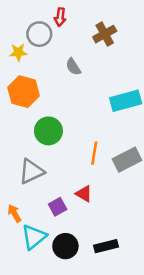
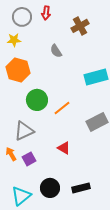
gray circle: (39, 34) -> (22, 17), moved
orange line: (94, 153) -> (62, 108), moved, turned 42
purple square: (58, 207) -> (29, 159), moved
orange arrow: (14, 213) -> (11, 154), moved
cyan triangle: (34, 237) -> (21, 196), moved

